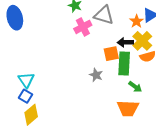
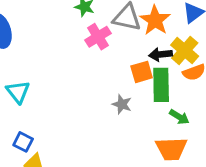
orange star: (137, 21) -> (155, 20), moved, size x1.5
cyan triangle: (26, 80) -> (18, 92), moved

